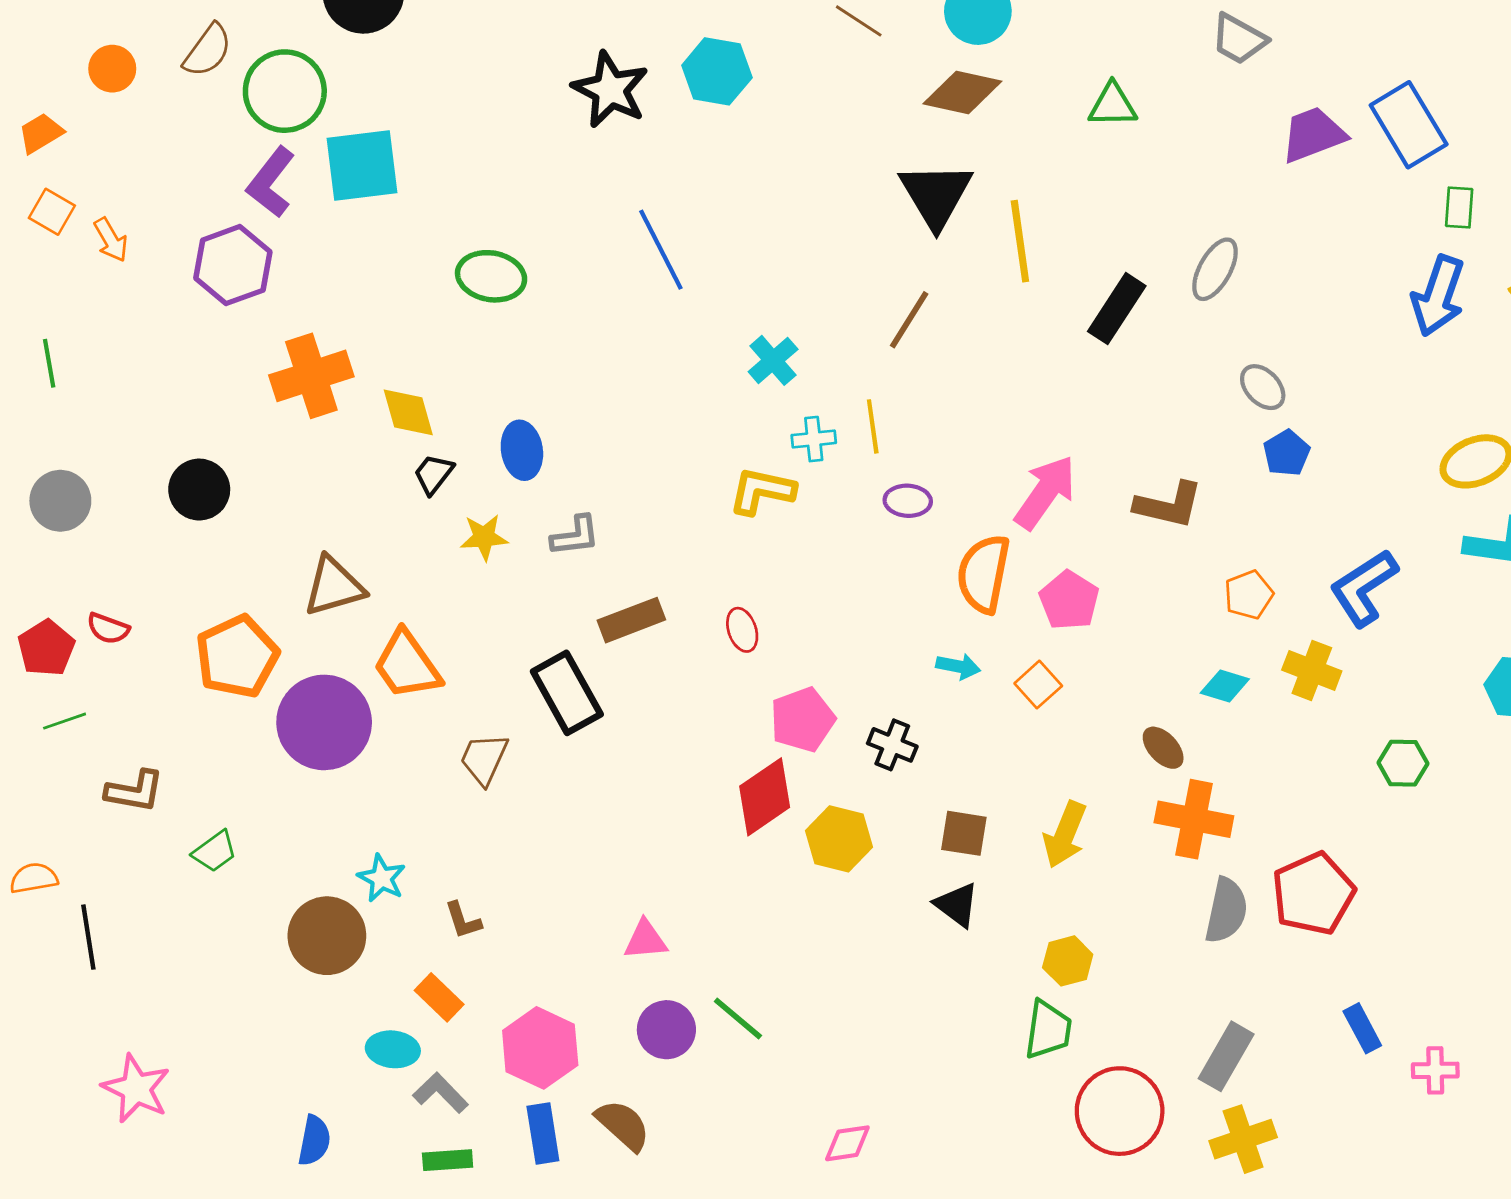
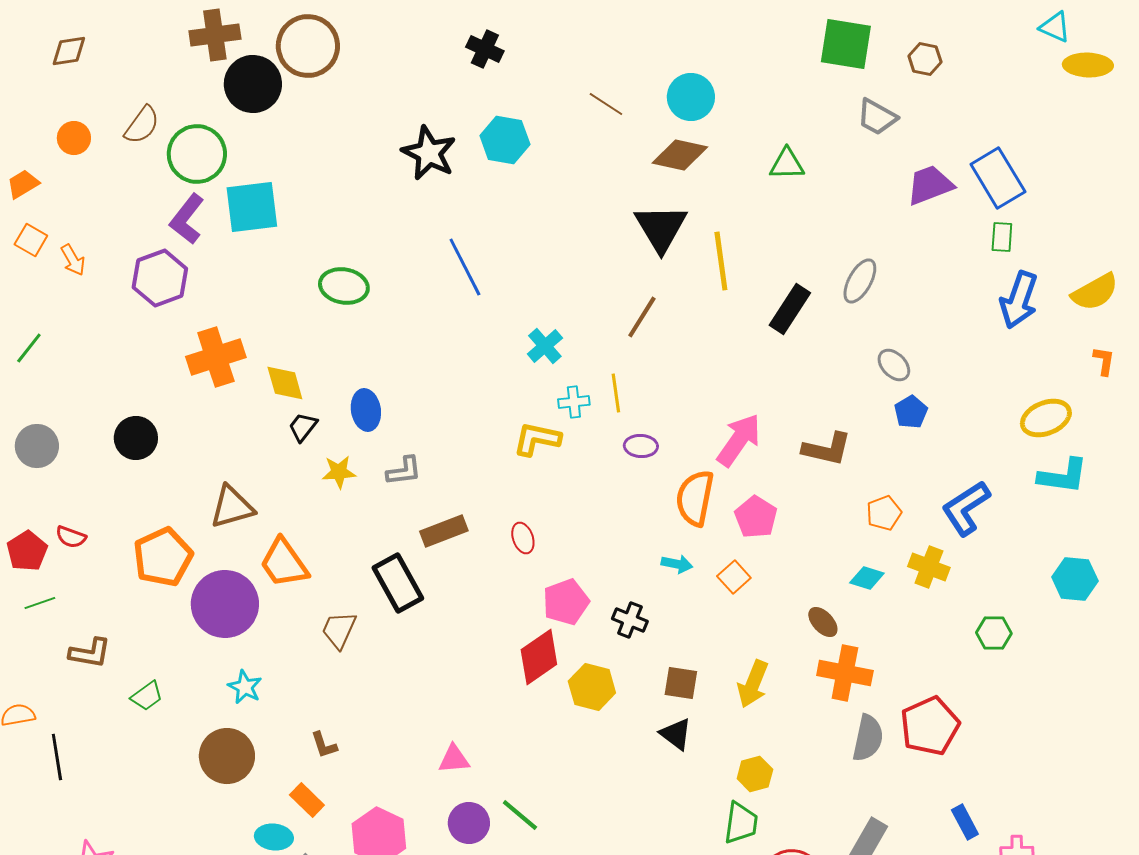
green rectangle: (1459, 208) -> (1002, 237), moved
green line: (49, 363) -> (29, 348), turned 48
cyan star: (382, 878) -> (245, 687), moved

